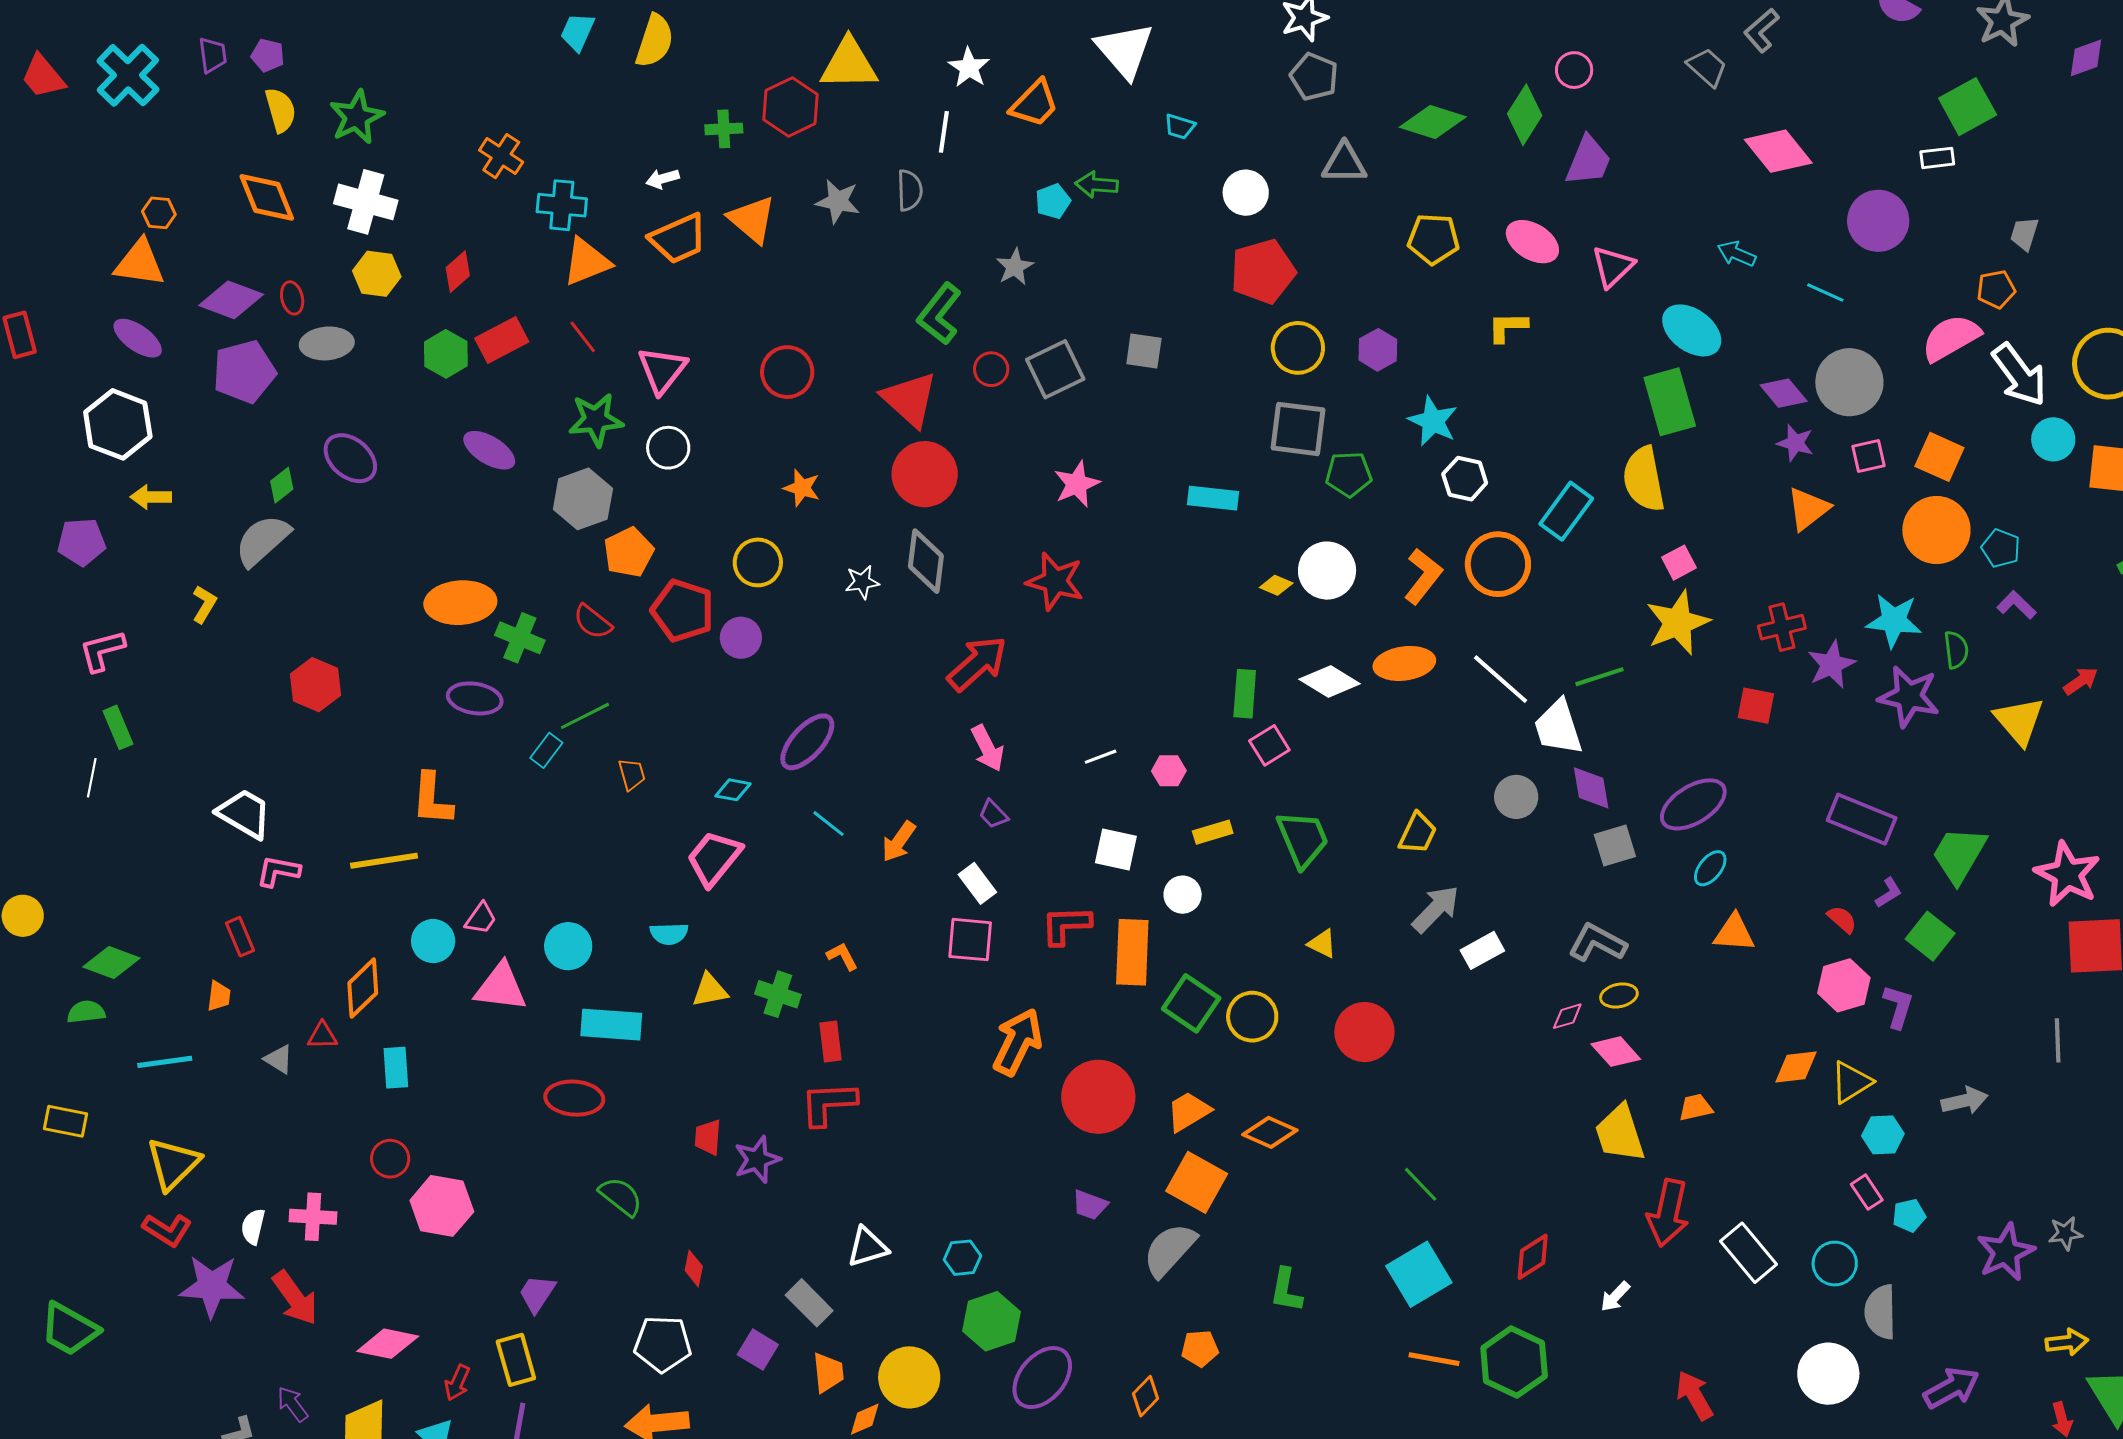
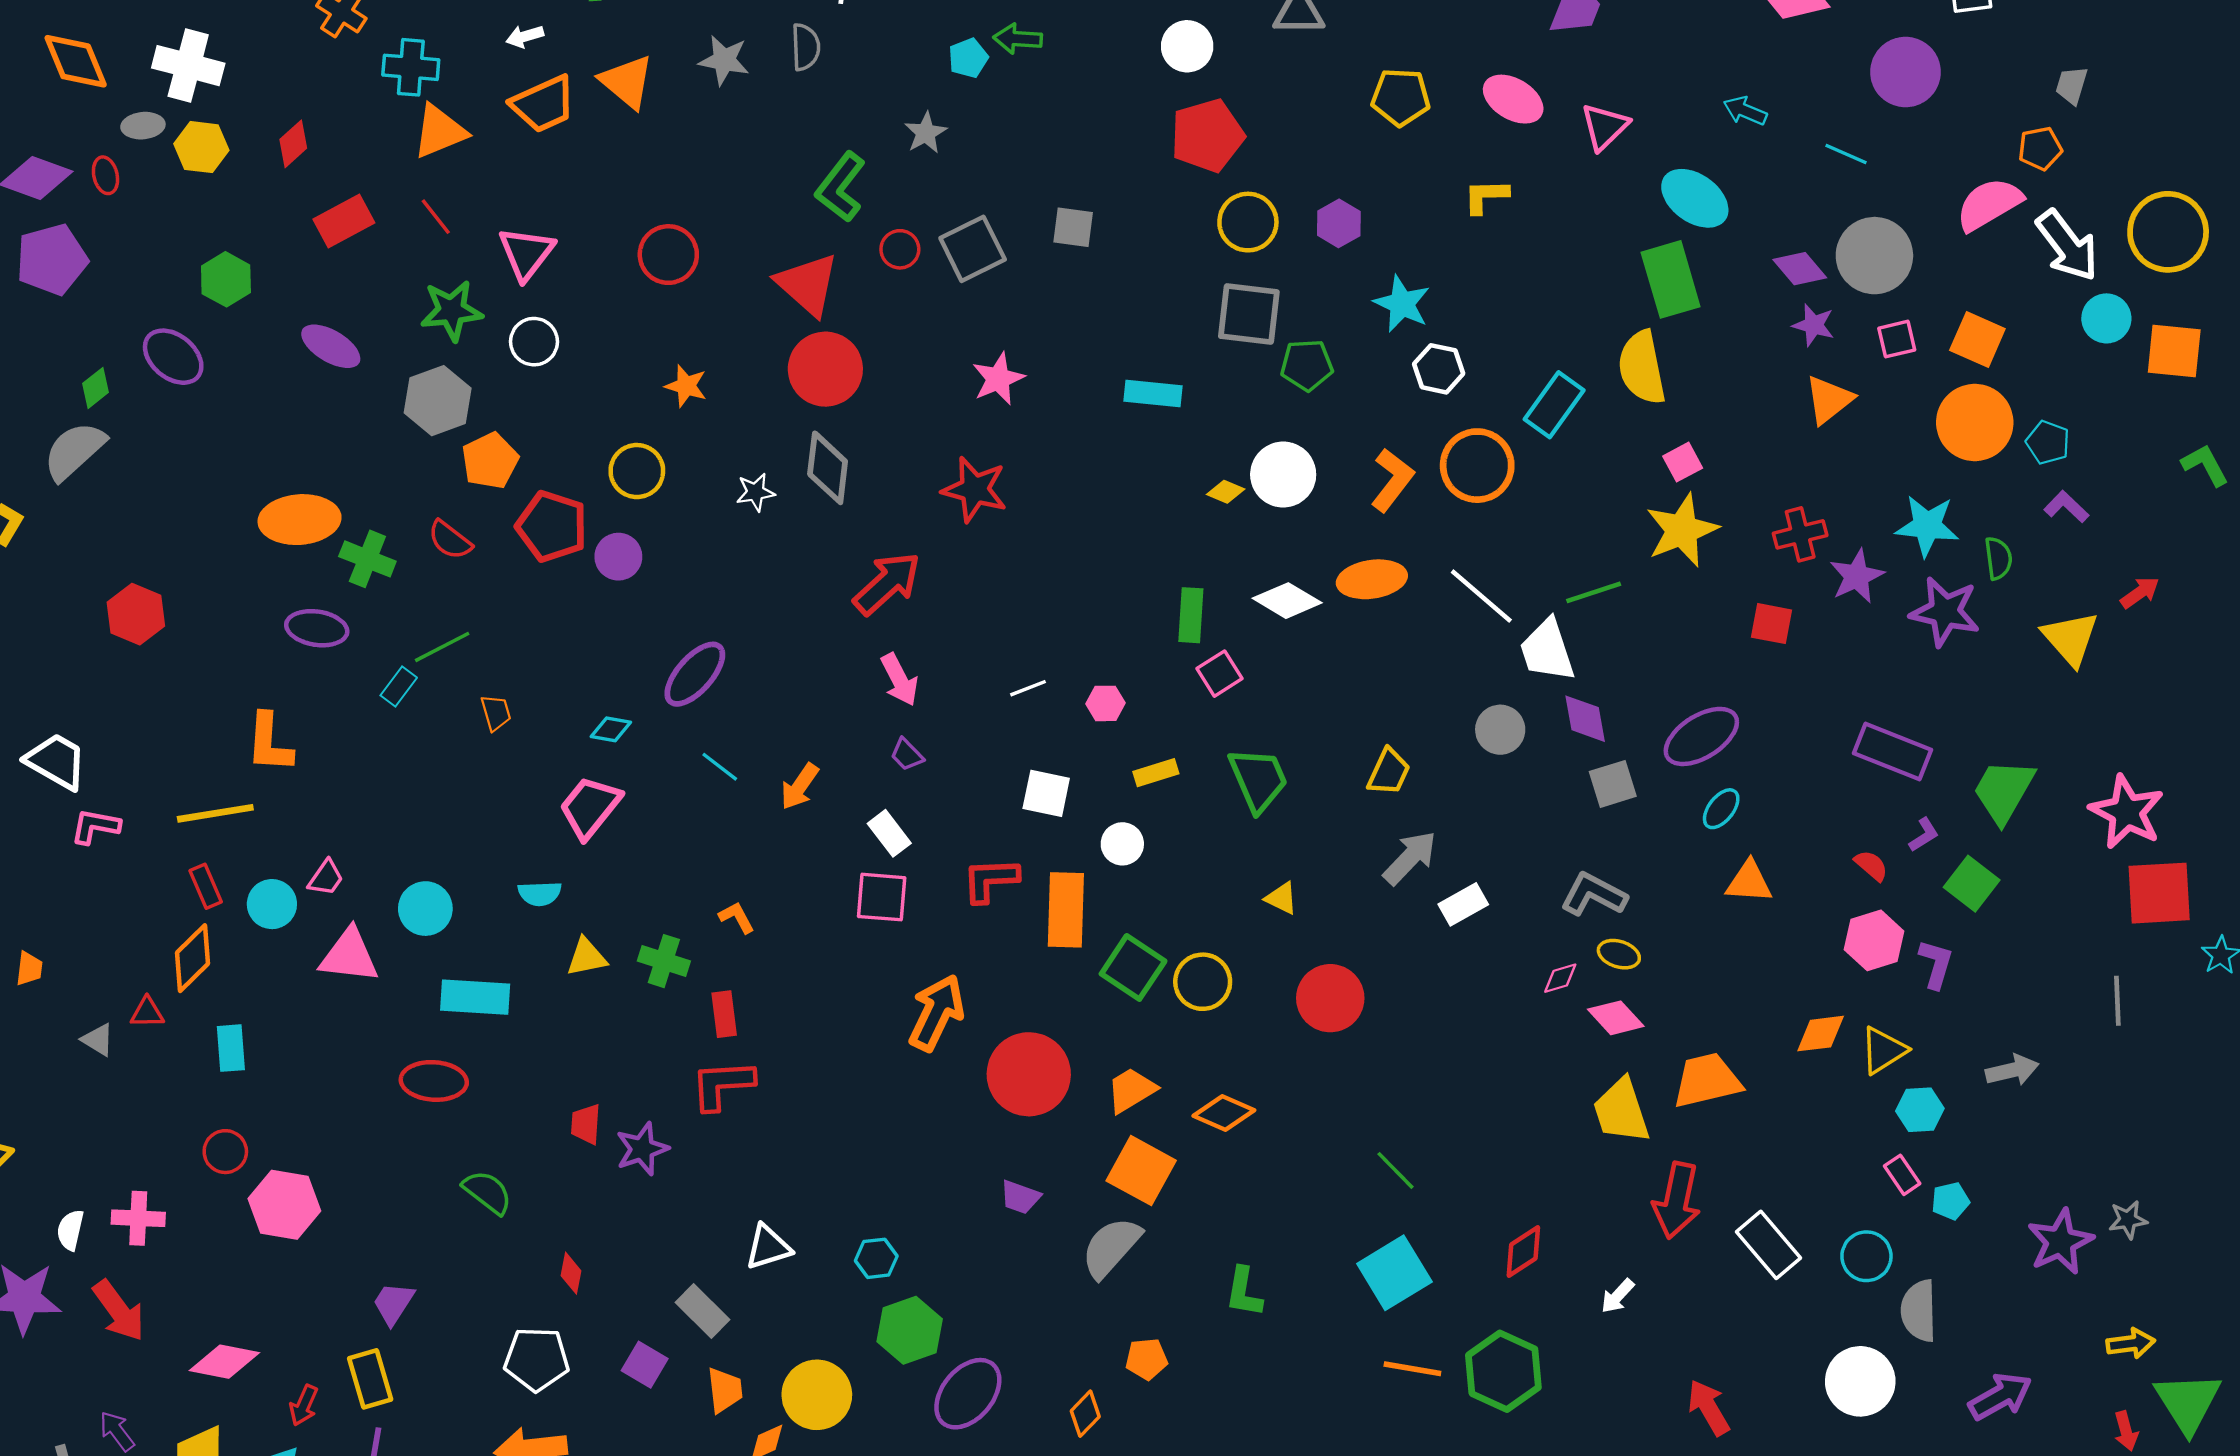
gray ellipse: (327, 343) -> (143, 126), moved, size x0.7
green hexagon: (446, 354) -> (226, 279), moved
red rectangle: (240, 937) -> (206, 886), moved
yellow ellipse: (1619, 995) -> (1619, 954), turned 30
orange trapezoid: (1696, 1107) -> (1707, 1080), size x1.8

